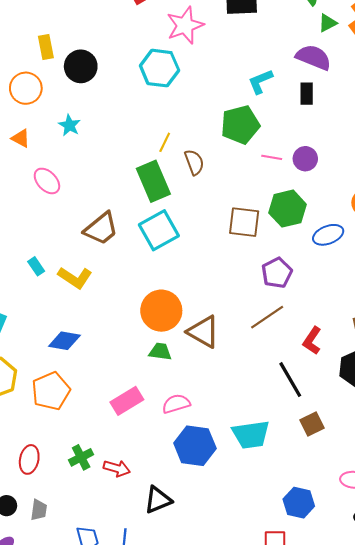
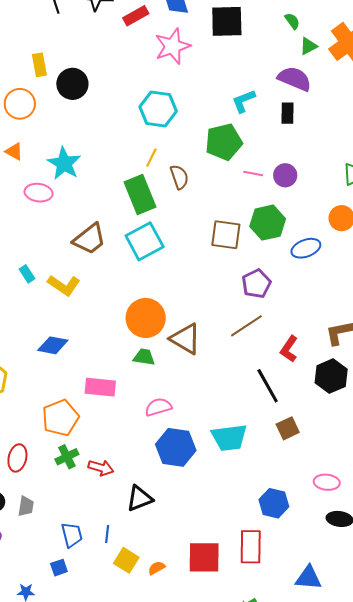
cyan hexagon: (160, 68) -> (158, 109), moved
cyan star: (69, 125) -> (64, 163), moved, size x1.6
pink ellipse: (47, 181) -> (39, 193), turned -40
orange pentagon: (51, 391) -> (60, 418), moved
pink rectangle: (127, 401) -> (100, 387), moved, turned 36

